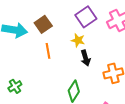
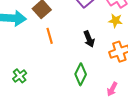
yellow star: (78, 40) -> (115, 21), moved

